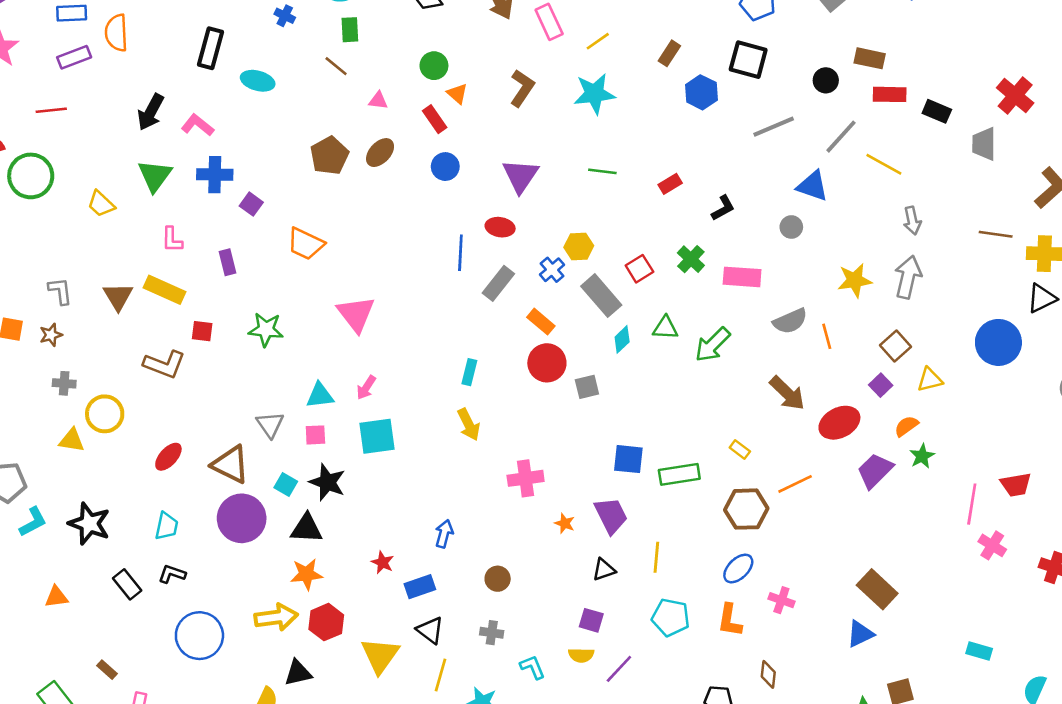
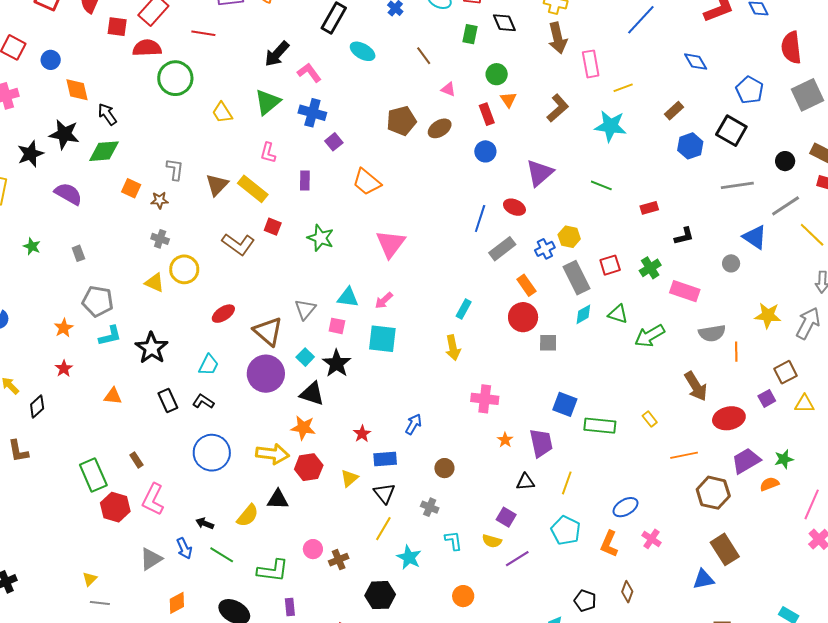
green rectangle: (350, 30) -> (470, 34), moved
orange semicircle: (906, 426) -> (769, 484), moved
brown hexagon: (746, 509) -> (713, 493), moved
yellow triangle: (380, 655) -> (349, 478), moved, size x0.6

